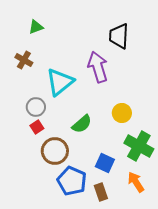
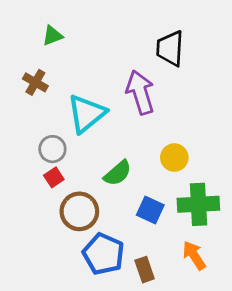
green cross: (139, 146) -> (198, 204), turned -32
blue square: (105, 163) -> (150, 210), moved

